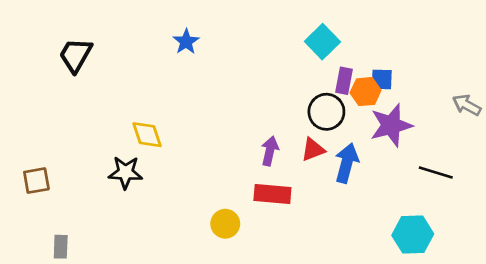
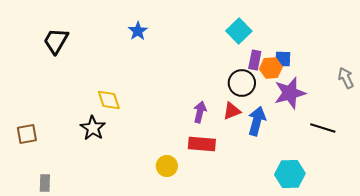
gray arrow: (467, 105) -> (346, 78), turned 35
black star: (125, 172) -> (93, 128), turned 30
cyan hexagon: (413, 235) -> (290, 174), moved

